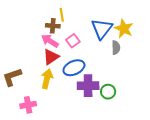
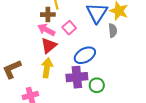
blue ellipse: (74, 68) -> (85, 55), moved
purple cross: (88, 86) -> (77, 77), moved
green circle: (108, 92) -> (97, 85), moved

